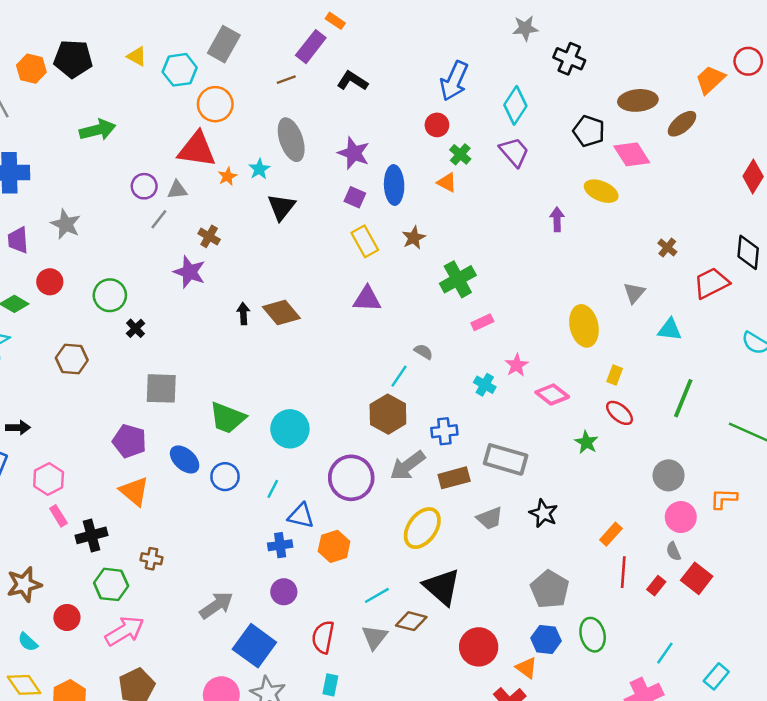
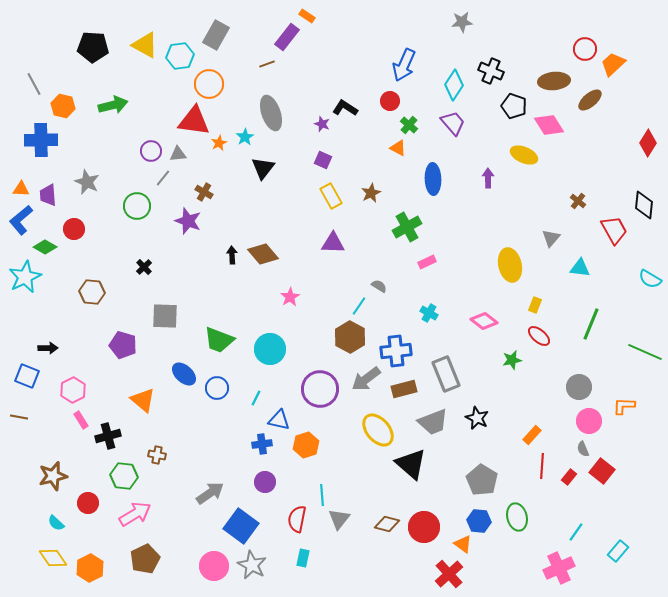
yellow triangle: (137, 56) -> (145, 45), size x1.6
black cross: (569, 59) -> (491, 71), moved
red circle: (748, 61) -> (585, 49), moved
orange hexagon: (31, 69) -> (63, 106), moved
black L-shape: (352, 81) -> (345, 108), moved
purple star: (354, 153) -> (322, 124), size x0.6
blue ellipse: (394, 185) -> (433, 179), moved
red trapezoid: (711, 283) -> (614, 230), turned 88
green circle: (110, 295) -> (137, 206), moved
pink star: (517, 365) -> (290, 297), moved
blue cross: (444, 431) -> (396, 351), size x1.4
purple pentagon: (129, 441) -> (123, 345), moved
green star: (586, 442) -> (512, 360), turned 30
gray rectangle: (506, 459) -> (446, 374), turned 52
gray trapezoid: (490, 518) -> (433, 422), size x1.4
yellow ellipse: (422, 528) -> (378, 430), turned -76
black triangle: (442, 587) -> (411, 464), moved
cyan line: (377, 595) -> (322, 495), moved, turned -65
brown diamond: (411, 621) -> (387, 524), moved

